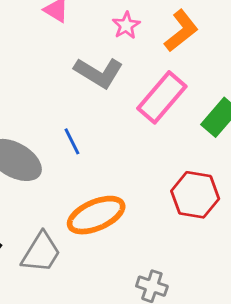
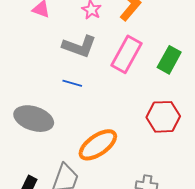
blue line: (72, 141) -> (72, 83), moved, turned -36

